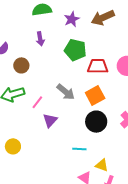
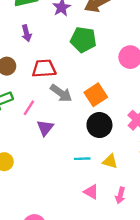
green pentagon: (75, 50) -> (83, 40), moved
red trapezoid: (98, 66) -> (44, 68), moved
yellow triangle: (102, 165) -> (110, 161), moved

